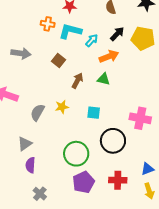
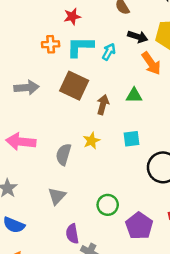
black arrow: (117, 34) -> (138, 37), turned 77
orange arrow: (109, 56) -> (151, 63), moved, turned 90
brown square: (59, 61) -> (74, 86), size x1.6
green circle: (76, 154) -> (108, 205), moved, size x0.7
purple semicircle: (30, 165) -> (72, 234), moved

